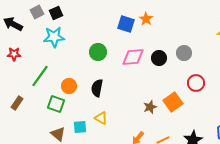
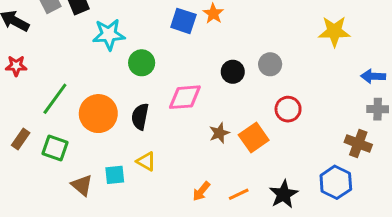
cyan star: (54, 37) -> (109, 34), moved
pink diamond: (133, 57) -> (185, 97), moved
orange circle: (69, 86) -> (98, 114), size x1.6
green square: (56, 104) -> (55, 148), moved
brown star: (150, 107) -> (219, 133), moved

